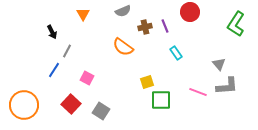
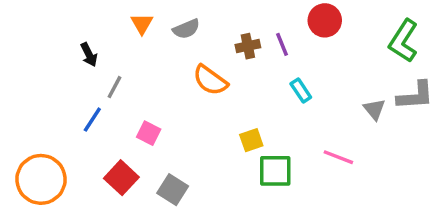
gray semicircle: (123, 11) -> (186, 29), moved
gray L-shape: (227, 86) -> (415, 96), moved

